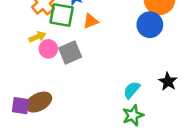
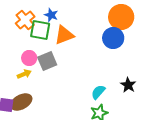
orange triangle: (91, 21) -> (64, 35), size x1.5
yellow arrow: (37, 37) -> (24, 74), moved

